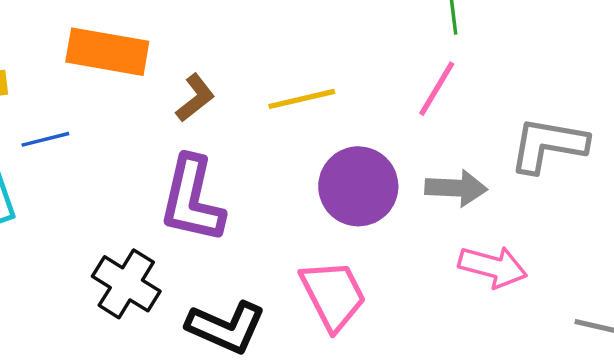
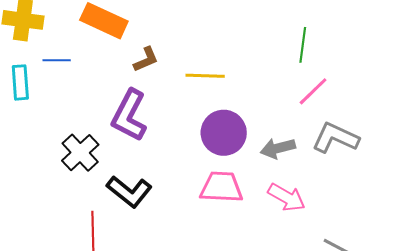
pink line: (437, 89) -> (313, 91), moved
gray arrow: (456, 188) -> (278, 148), turned 148
pink trapezoid: (333, 295) -> (221, 187), moved, turned -75

